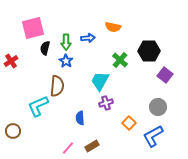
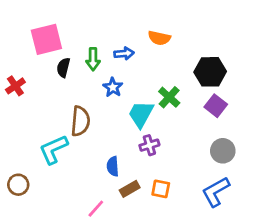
green cross: (120, 60) -> (169, 97), moved
blue star: (66, 61) -> (113, 87), moved
purple square: (165, 75) -> (216, 106), moved
orange square: (129, 123) -> (161, 189), moved, turned -32
brown rectangle: (92, 146) -> (130, 189), moved

